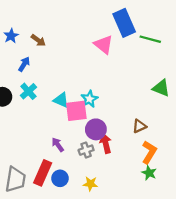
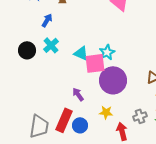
purple circle: (96, 129) -> (113, 80), size x1.4
red arrow: (106, 144) -> (122, 131), moved
gray cross: (86, 150) -> (140, 116), moved
yellow star: (90, 184) -> (106, 112), moved

